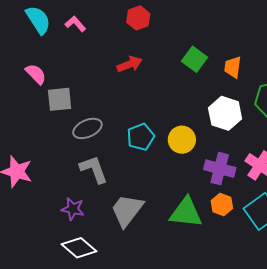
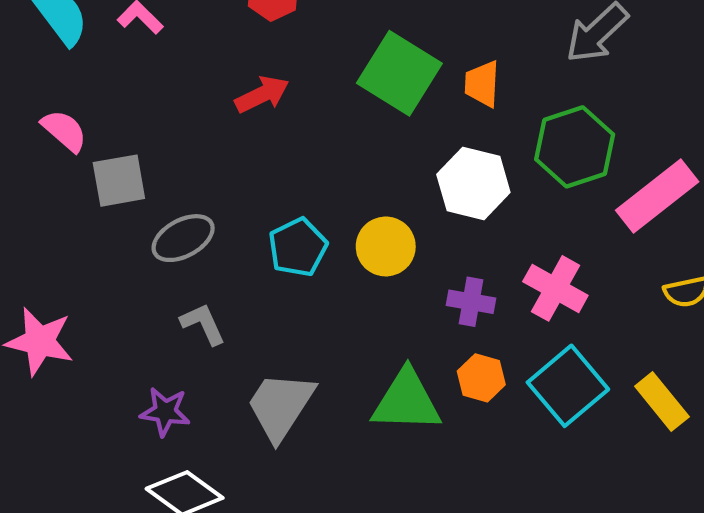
green square: (194, 59) -> (399, 73), size x1.5
gray L-shape: (94, 169) -> (203, 324), size x0.7
purple cross: (220, 169) -> (471, 302), size x0.7

